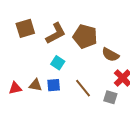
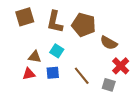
brown L-shape: (56, 33) -> (55, 22), turned 130
brown triangle: (35, 85) -> (35, 57), moved
red triangle: (15, 88) -> (29, 74), moved

